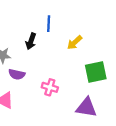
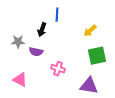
yellow arrow: (75, 42) -> (90, 31), moved
purple semicircle: (17, 74) -> (36, 52), moved

